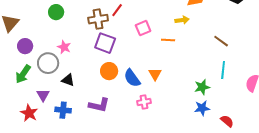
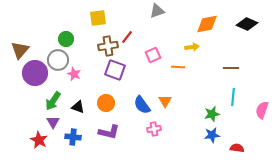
brown line: (221, 41) -> (231, 68), turned -35
purple circle: (25, 46) -> (35, 73), size x1.6
gray circle: (48, 63) -> (58, 60), moved
orange circle: (109, 71) -> (106, 103), moved
green arrow: (23, 74) -> (53, 101), moved
red semicircle: (227, 121) -> (237, 148), turned -32

